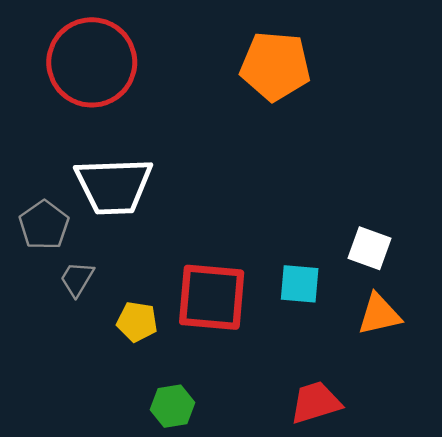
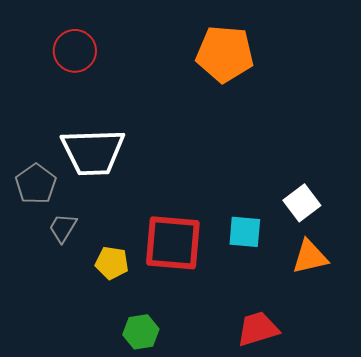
red circle: (92, 62) -> (75, 51), size x0.6
white square: (369, 248) -> (302, 203), turned 33

